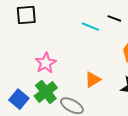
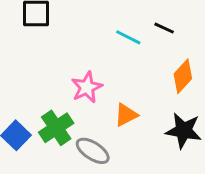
pink star: (46, 63) -> (87, 87), moved

